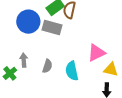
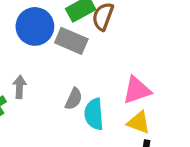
gray semicircle: (47, 66) -> (74, 99), moved
yellow triangle: (111, 69) -> (139, 122), moved

